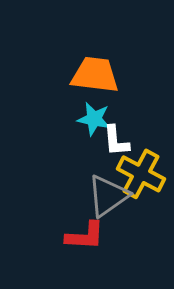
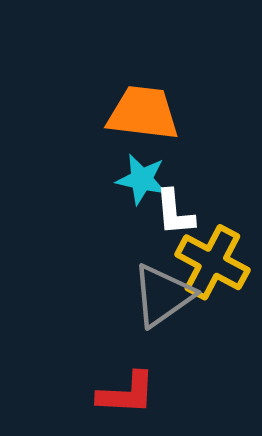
red L-shape: (85, 236) -> (126, 393), moved

